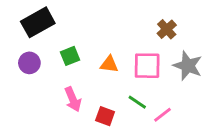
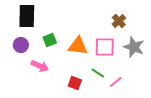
black rectangle: (38, 22) -> (27, 16), turned -60
orange triangle: (109, 64) -> (78, 46), size x1.5
pink arrow: (73, 99) -> (40, 66), moved, turned -42

